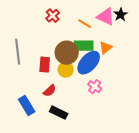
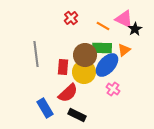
black star: (121, 15) -> (135, 29), moved
yellow circle: (66, 70) -> (84, 72), size x1.5
red semicircle: (50, 91) -> (68, 93), size x1.5

